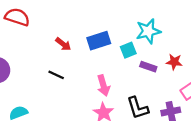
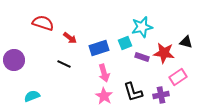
red semicircle: (17, 17) -> (43, 23), moved
blue rectangle: (99, 41) -> (99, 48), moved
red star: (174, 62) -> (164, 53), size x1.5

